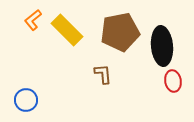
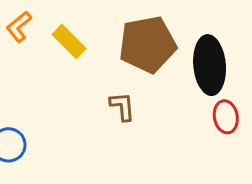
yellow rectangle: (67, 30) -> (69, 41), size x0.7

